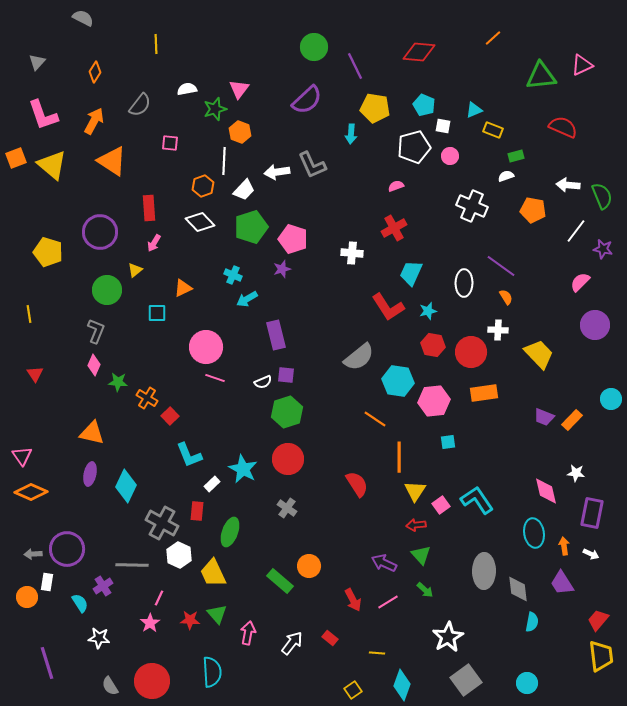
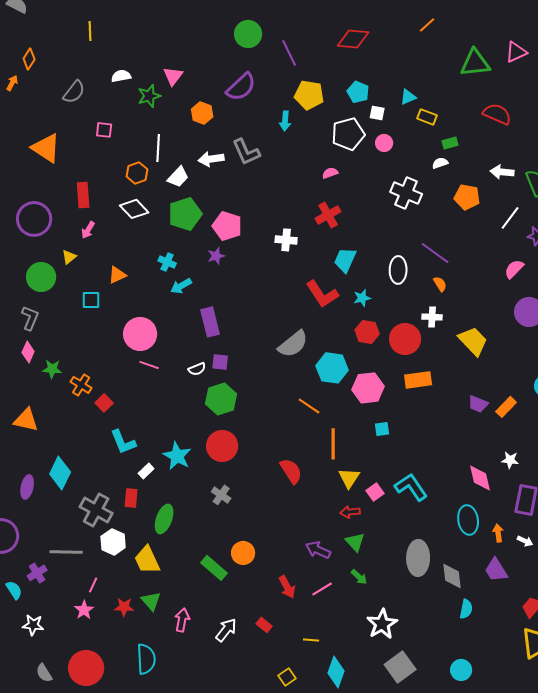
orange arrow: (94, 121) -> (12, 83), moved, size x0.6
orange hexagon: (240, 132) -> (202, 113), moved
purple ellipse: (90, 474) -> (27, 487), moved

